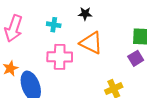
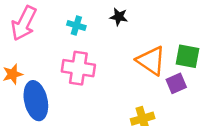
orange triangle: (91, 43) -> (151, 61), moved

